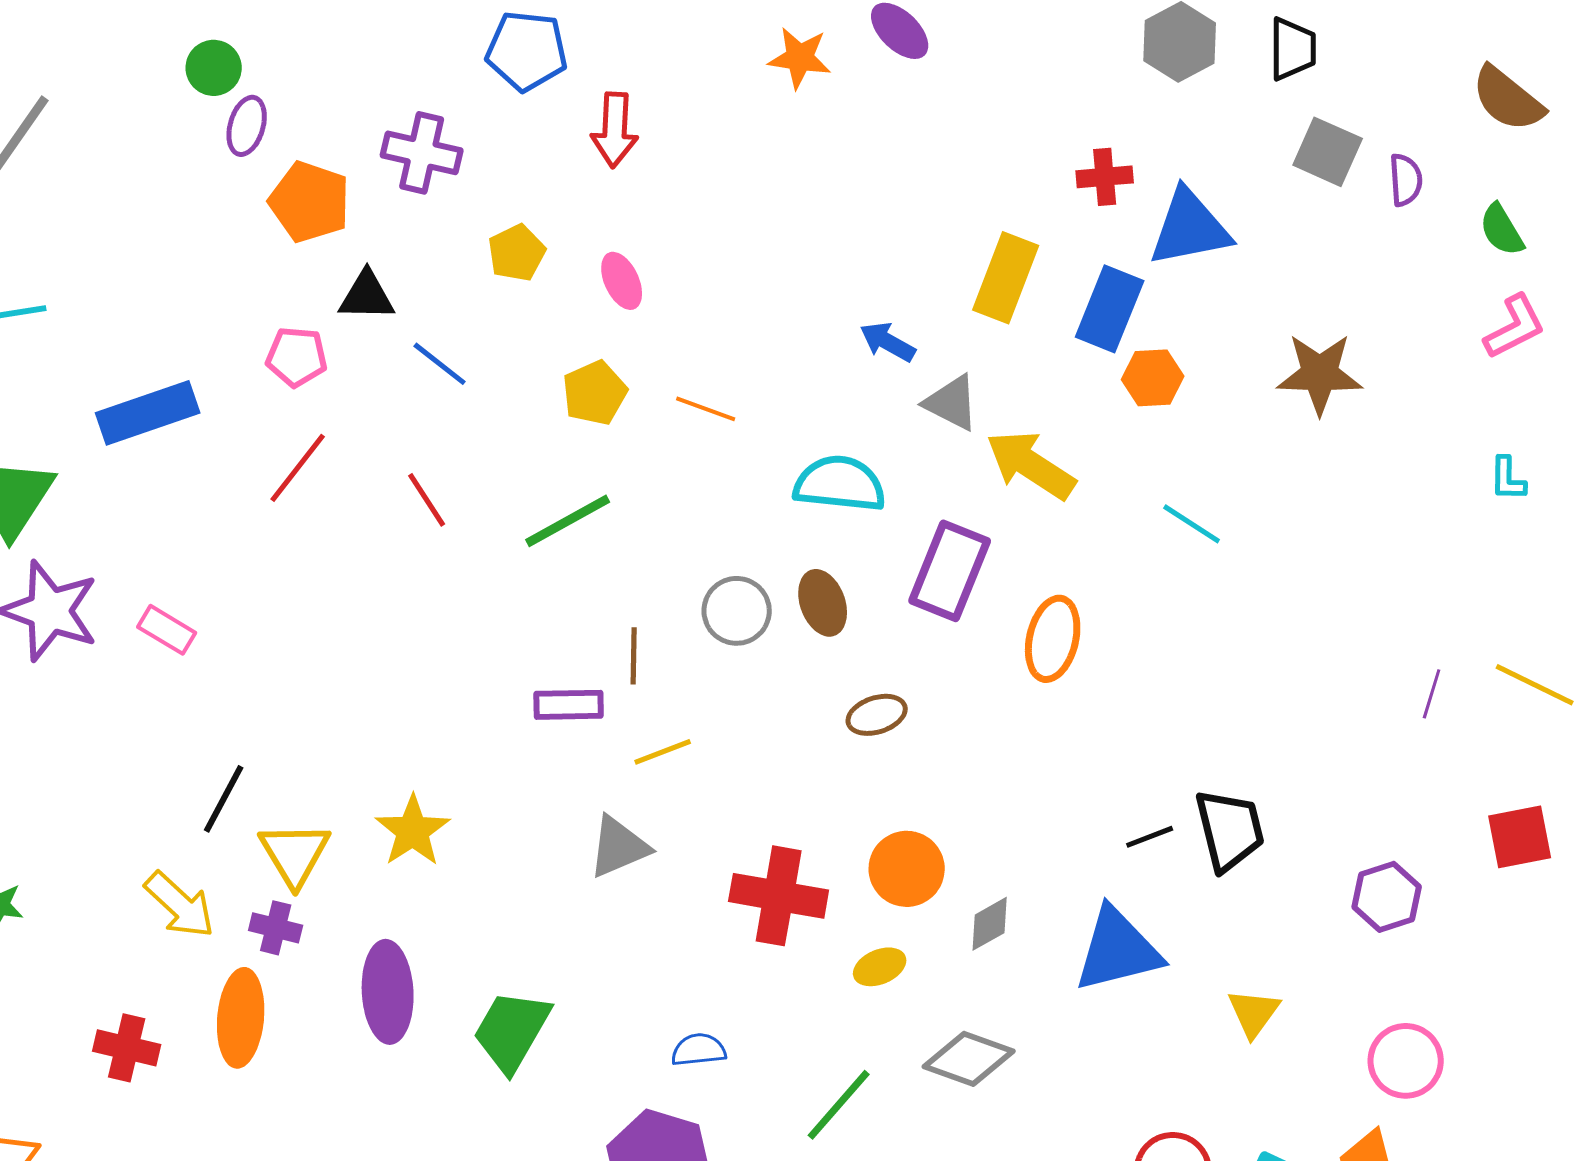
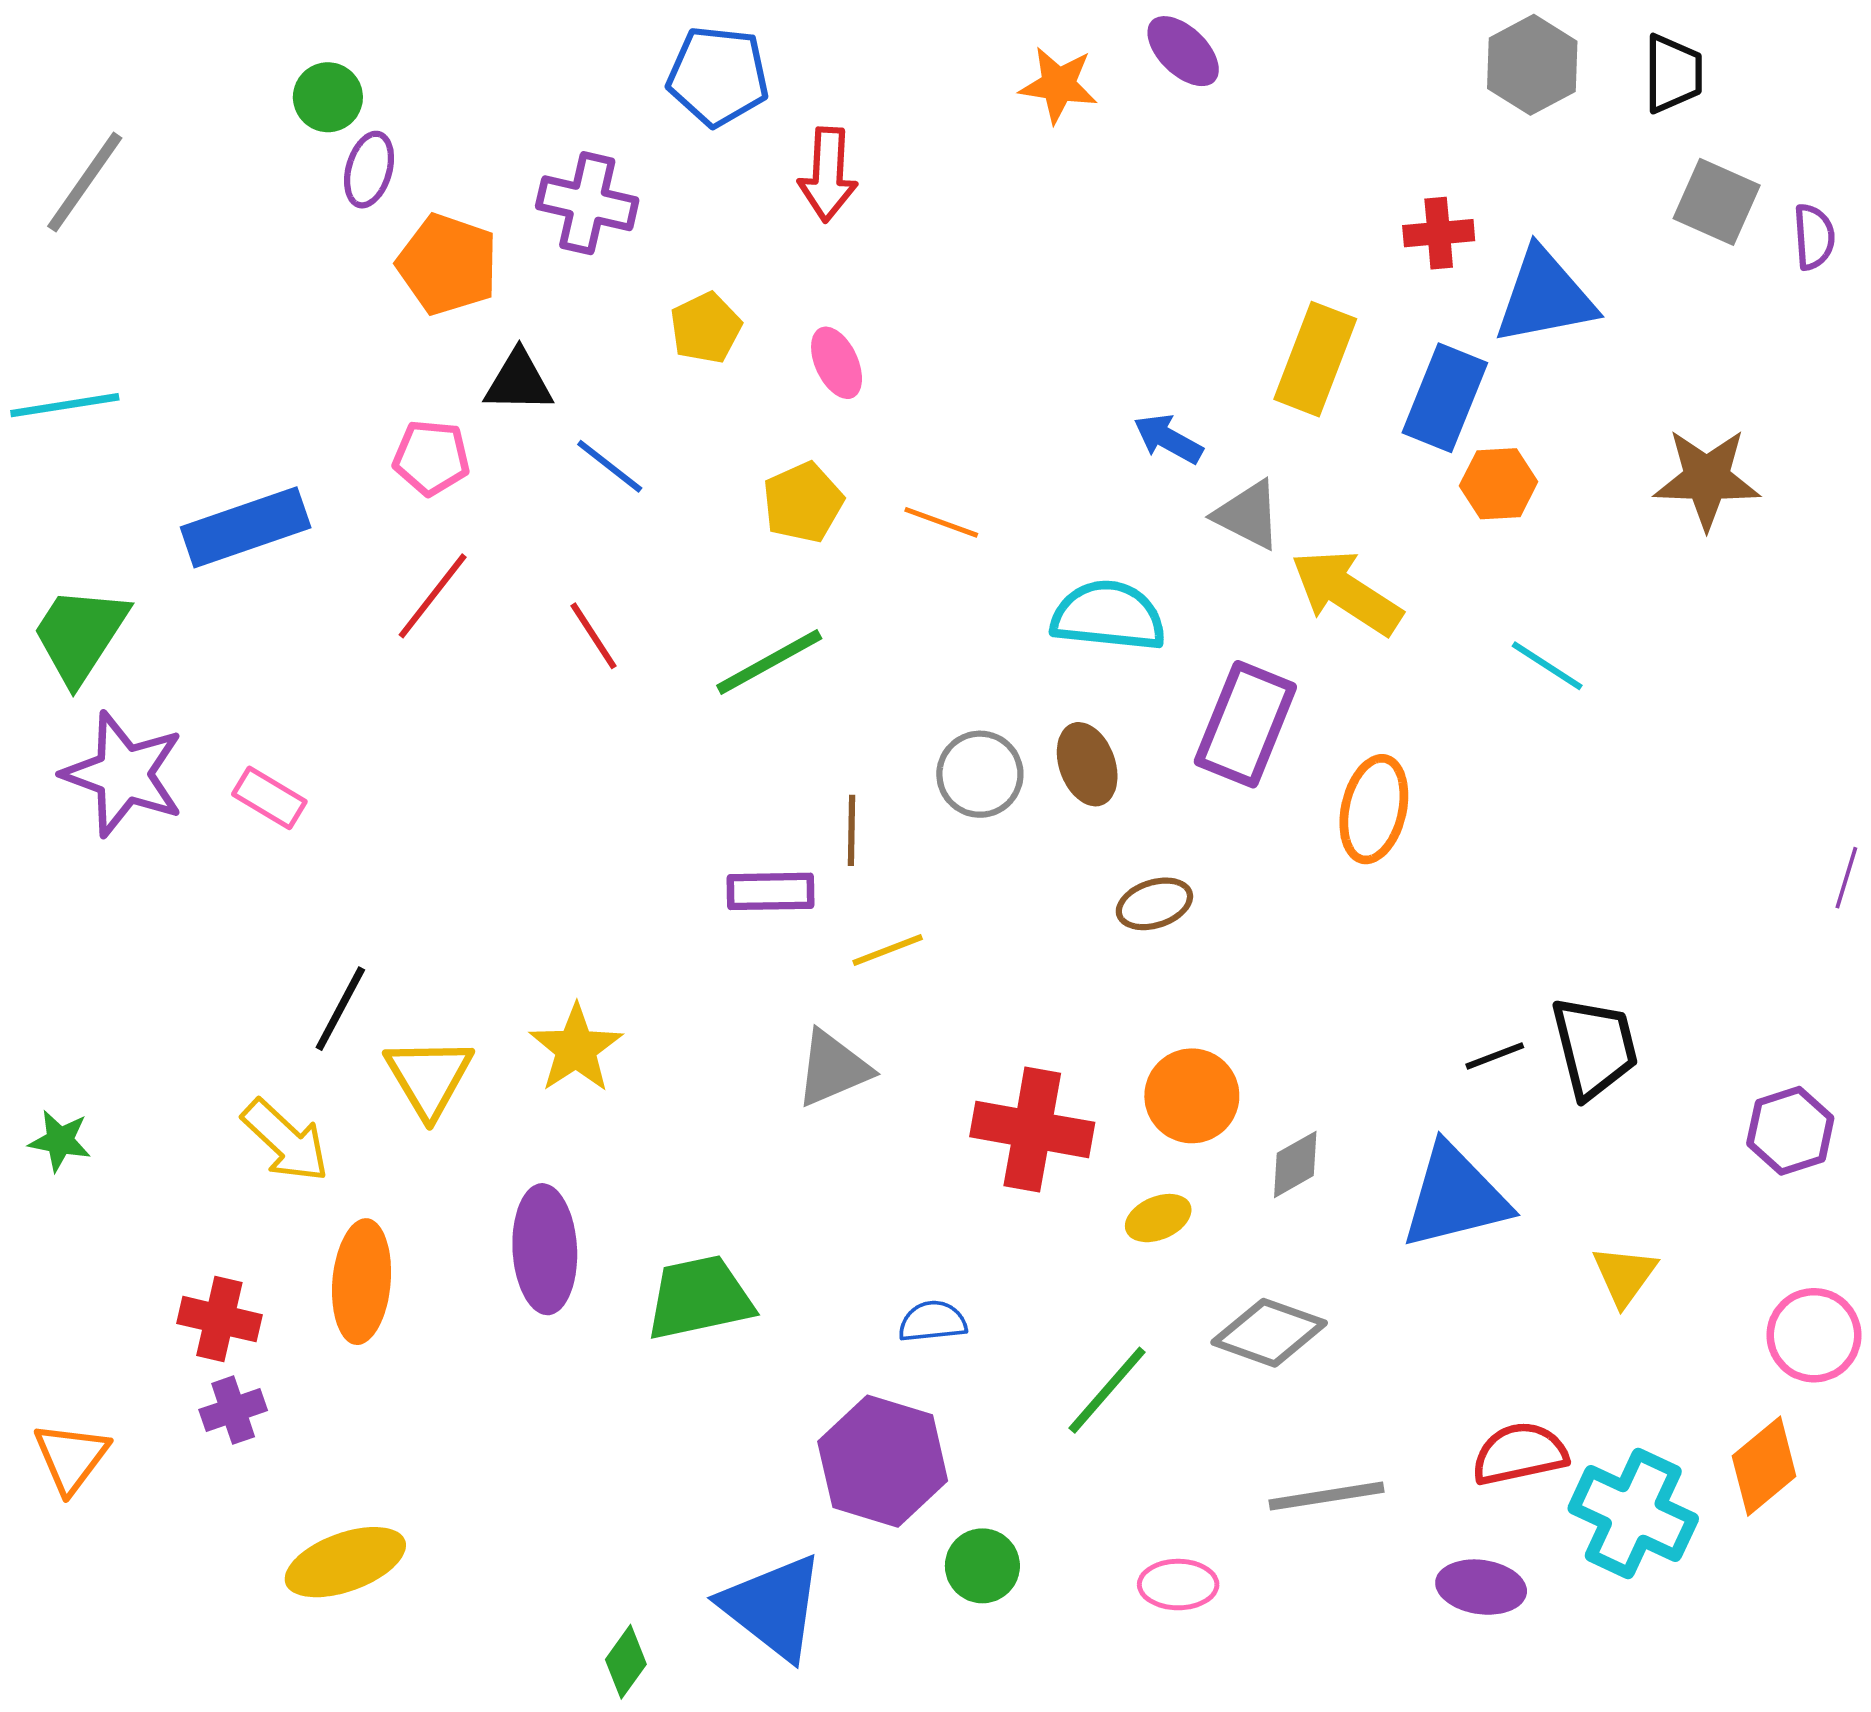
purple cross: (276, 928) -> (233, 1410), moved, turned -33
green trapezoid: (512, 1031) -> (699, 1298), turned 48

